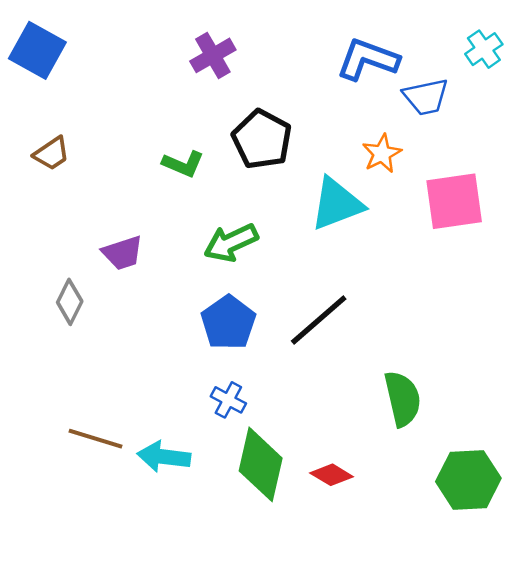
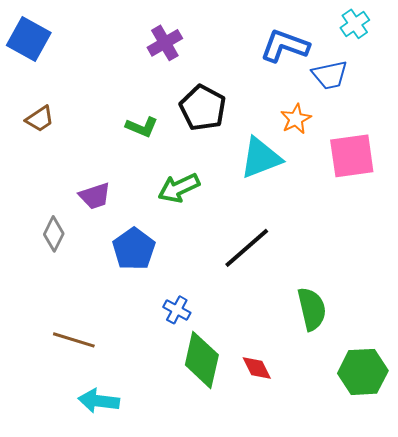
cyan cross: (484, 49) -> (355, 24), moved
blue pentagon: (228, 323) -> (134, 249), moved
cyan arrow: (164, 457) -> (99, 401), moved
red diamond: (332, 475) -> (257, 368), turned 32

